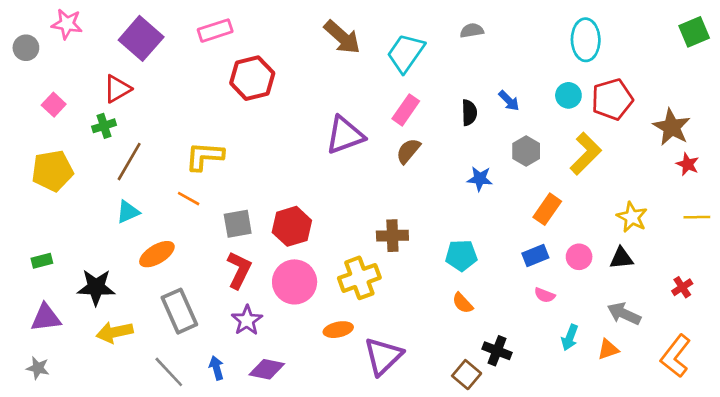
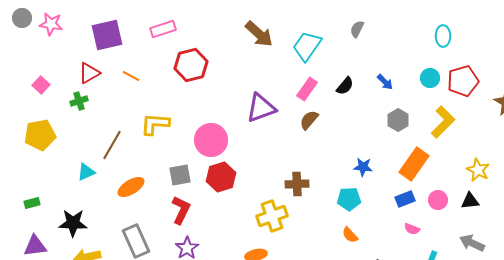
gray semicircle: (472, 31) -> (357, 29), turned -54
purple square: (141, 38) -> (107, 35), turned 36
cyan ellipse: (586, 40) -> (443, 36), size x0.7
gray circle: (26, 48) -> (22, 18), moved
black semicircle: (469, 113) -> (345, 86), moved, turned 42
brown line: (129, 162) -> (112, 145), moved
blue star: (480, 179) -> (363, 167), moved
orange line: (189, 199) -> (131, 76), moved
orange rectangle: (547, 209) -> (414, 164), size x1.4
cyan triangle: (128, 212) -> (86, 172), moved
orange ellipse: (157, 254) -> (131, 187), moved
pink circle: (295, 282) -> (211, 140), moved

